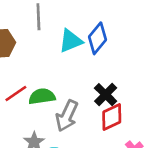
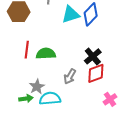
red line: (16, 94) -> (27, 50), turned -54
gray arrow: (67, 116) -> (70, 76), moved, size x0.7

